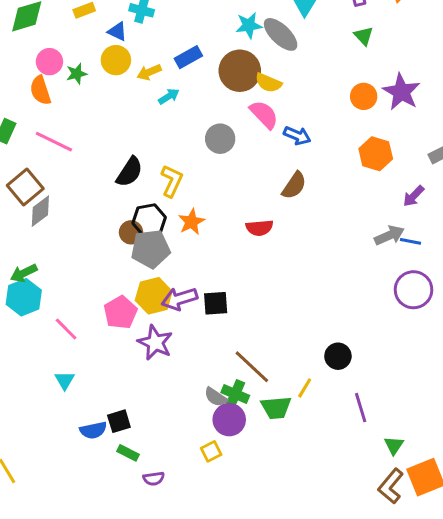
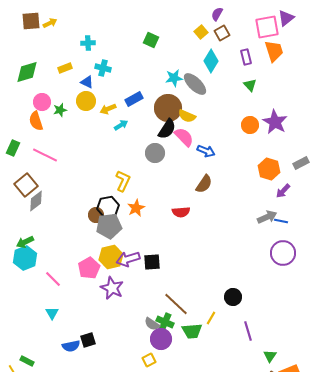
orange hexagon: (376, 154) -> (269, 169), moved
black semicircle: (130, 172) -> (167, 129), moved
green rectangle: (128, 453) -> (27, 361), moved

